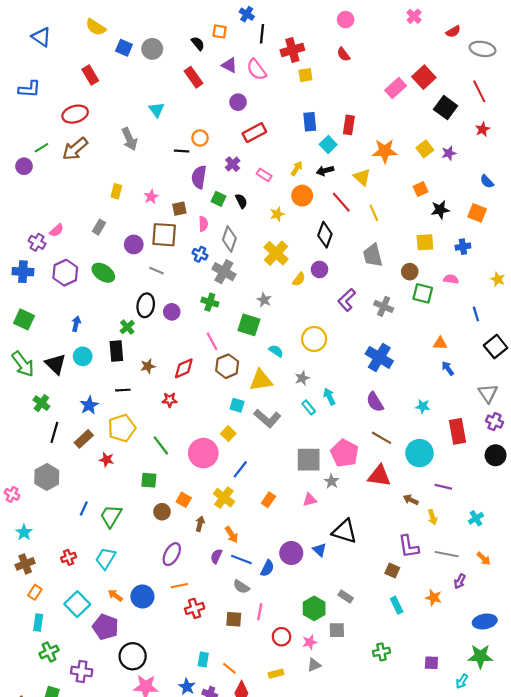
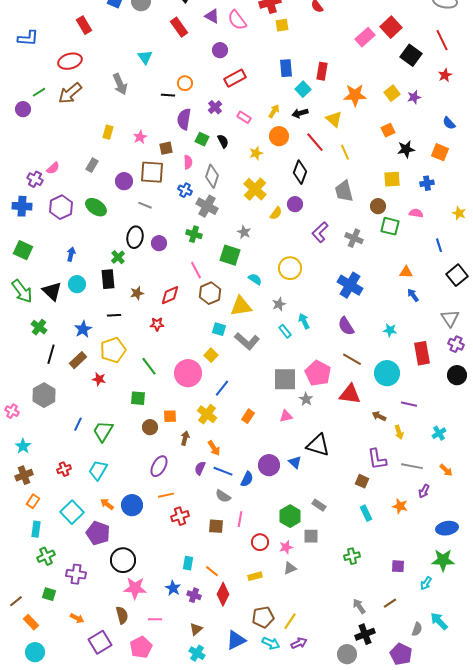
orange square: (184, 500) -> (170, 416), turned -32

